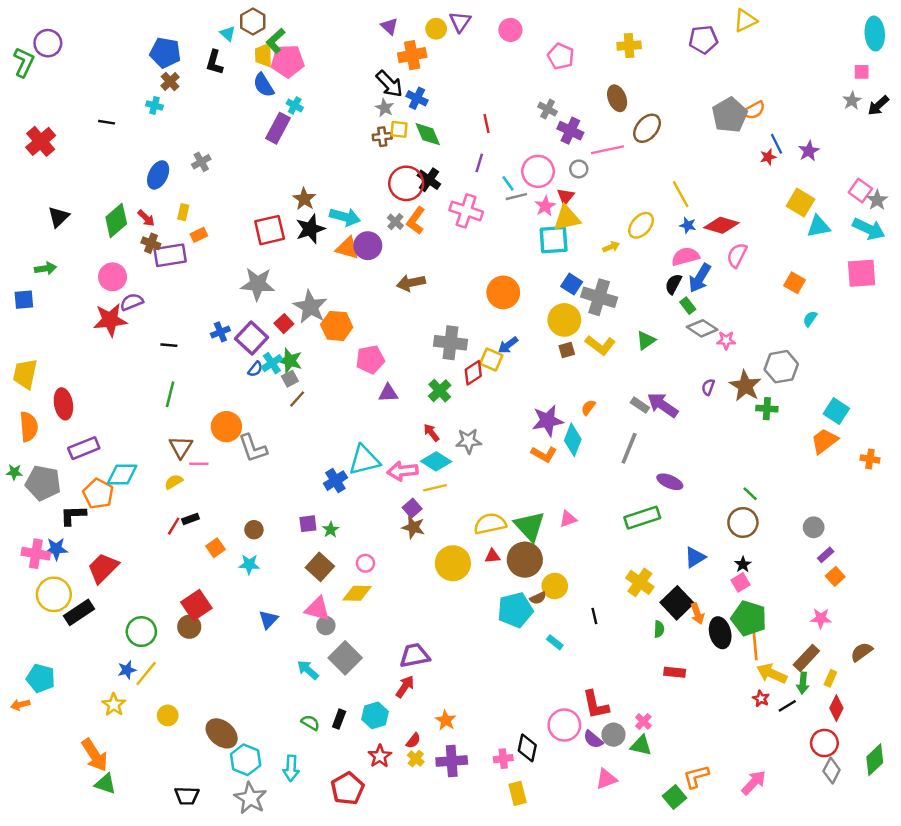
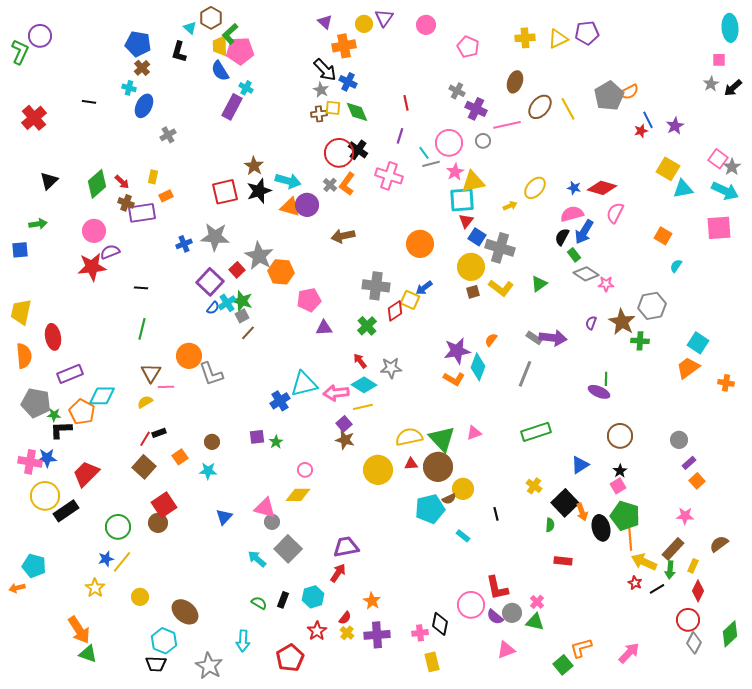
yellow triangle: (745, 20) -> (558, 39), moved
brown ellipse: (617, 98) -> (515, 82), turned 40
blue ellipse: (158, 175) -> (144, 106), moved
yellow line: (681, 194) -> (568, 109), moved
red triangle: (566, 197) -> (466, 221), moved
blue cross: (220, 332) -> (184, 244), moved
purple arrow: (663, 405) -> (553, 338), turned 152
green star: (14, 472) -> (54, 415), moved
purple ellipse: (670, 482) -> (599, 392), moved
green line: (750, 494) -> (606, 379), moved, turned 48
brown square: (320, 567) -> (144, 467), moved
yellow cross: (640, 582) -> (534, 486), size x0.7
cyan hexagon: (246, 760) -> (164, 641), moved

